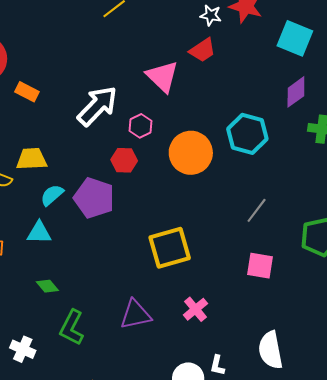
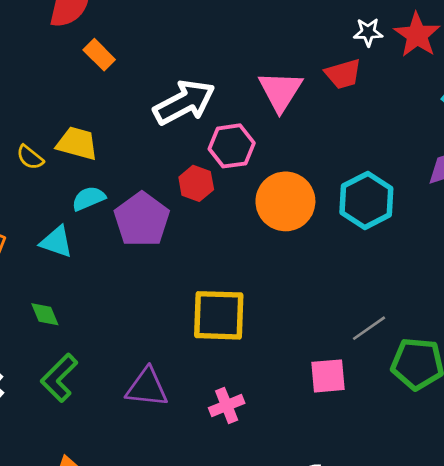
white star: (211, 15) -> (368, 32), turned -30
pink hexagon: (140, 126) -> (232, 146), size x1.4
gray line: (257, 210) -> (369, 328), moved
pink square: (260, 266) -> (328, 376), turned -32

